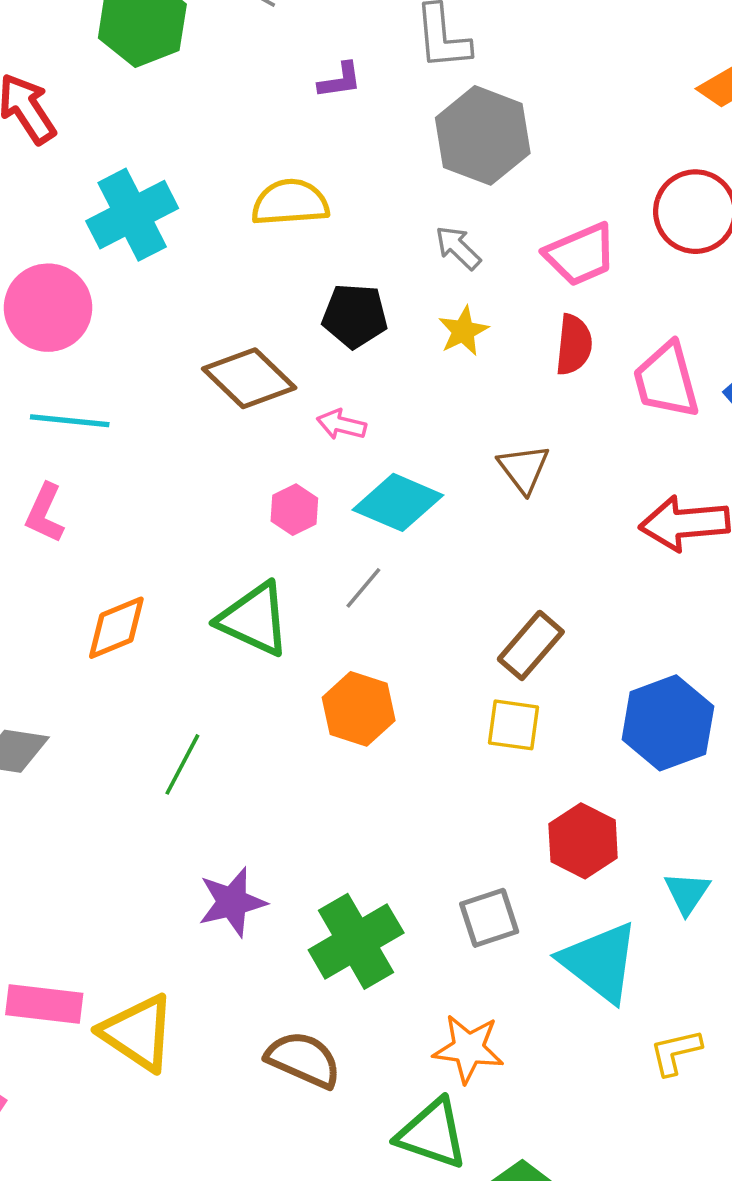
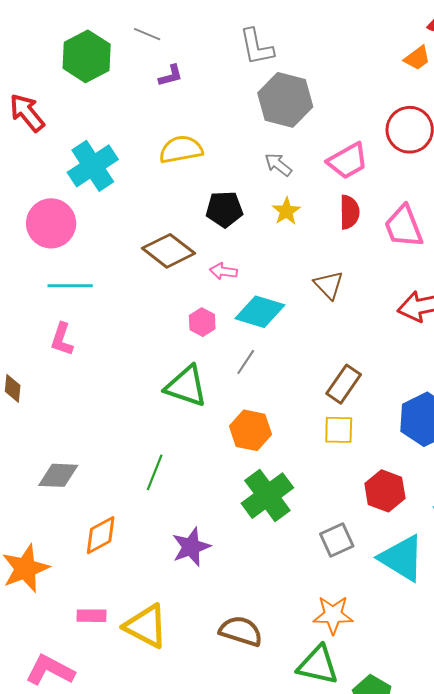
purple L-shape: (340, 80) -> (171, 76), moved
orange diamond: (116, 628) -> (101, 535), moved
green cross: (356, 941) -> (267, 496), moved
pink rectangle: (44, 1004) -> (92, 616), size x0.7

